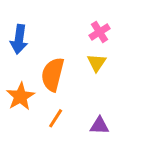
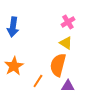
yellow triangle: (97, 63) -> (66, 43), turned -32
orange semicircle: (53, 74) -> (58, 65), moved

